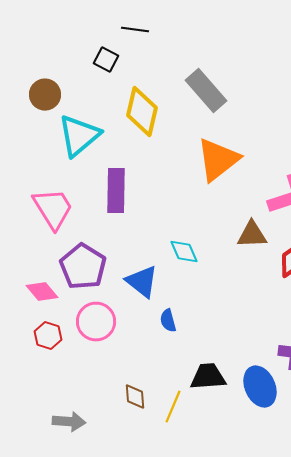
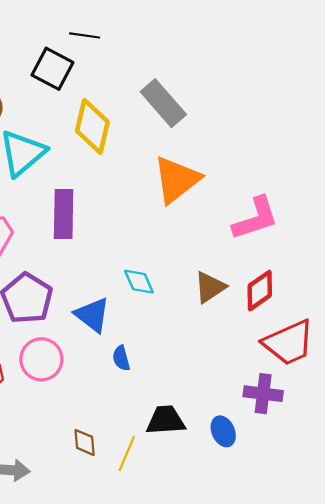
black square: (106, 60) -> (52, 69), size x1.5
brown triangle: (252, 235) -> (210, 287), moved, turned -32
blue ellipse: (260, 387) -> (223, 431), size x0.7

